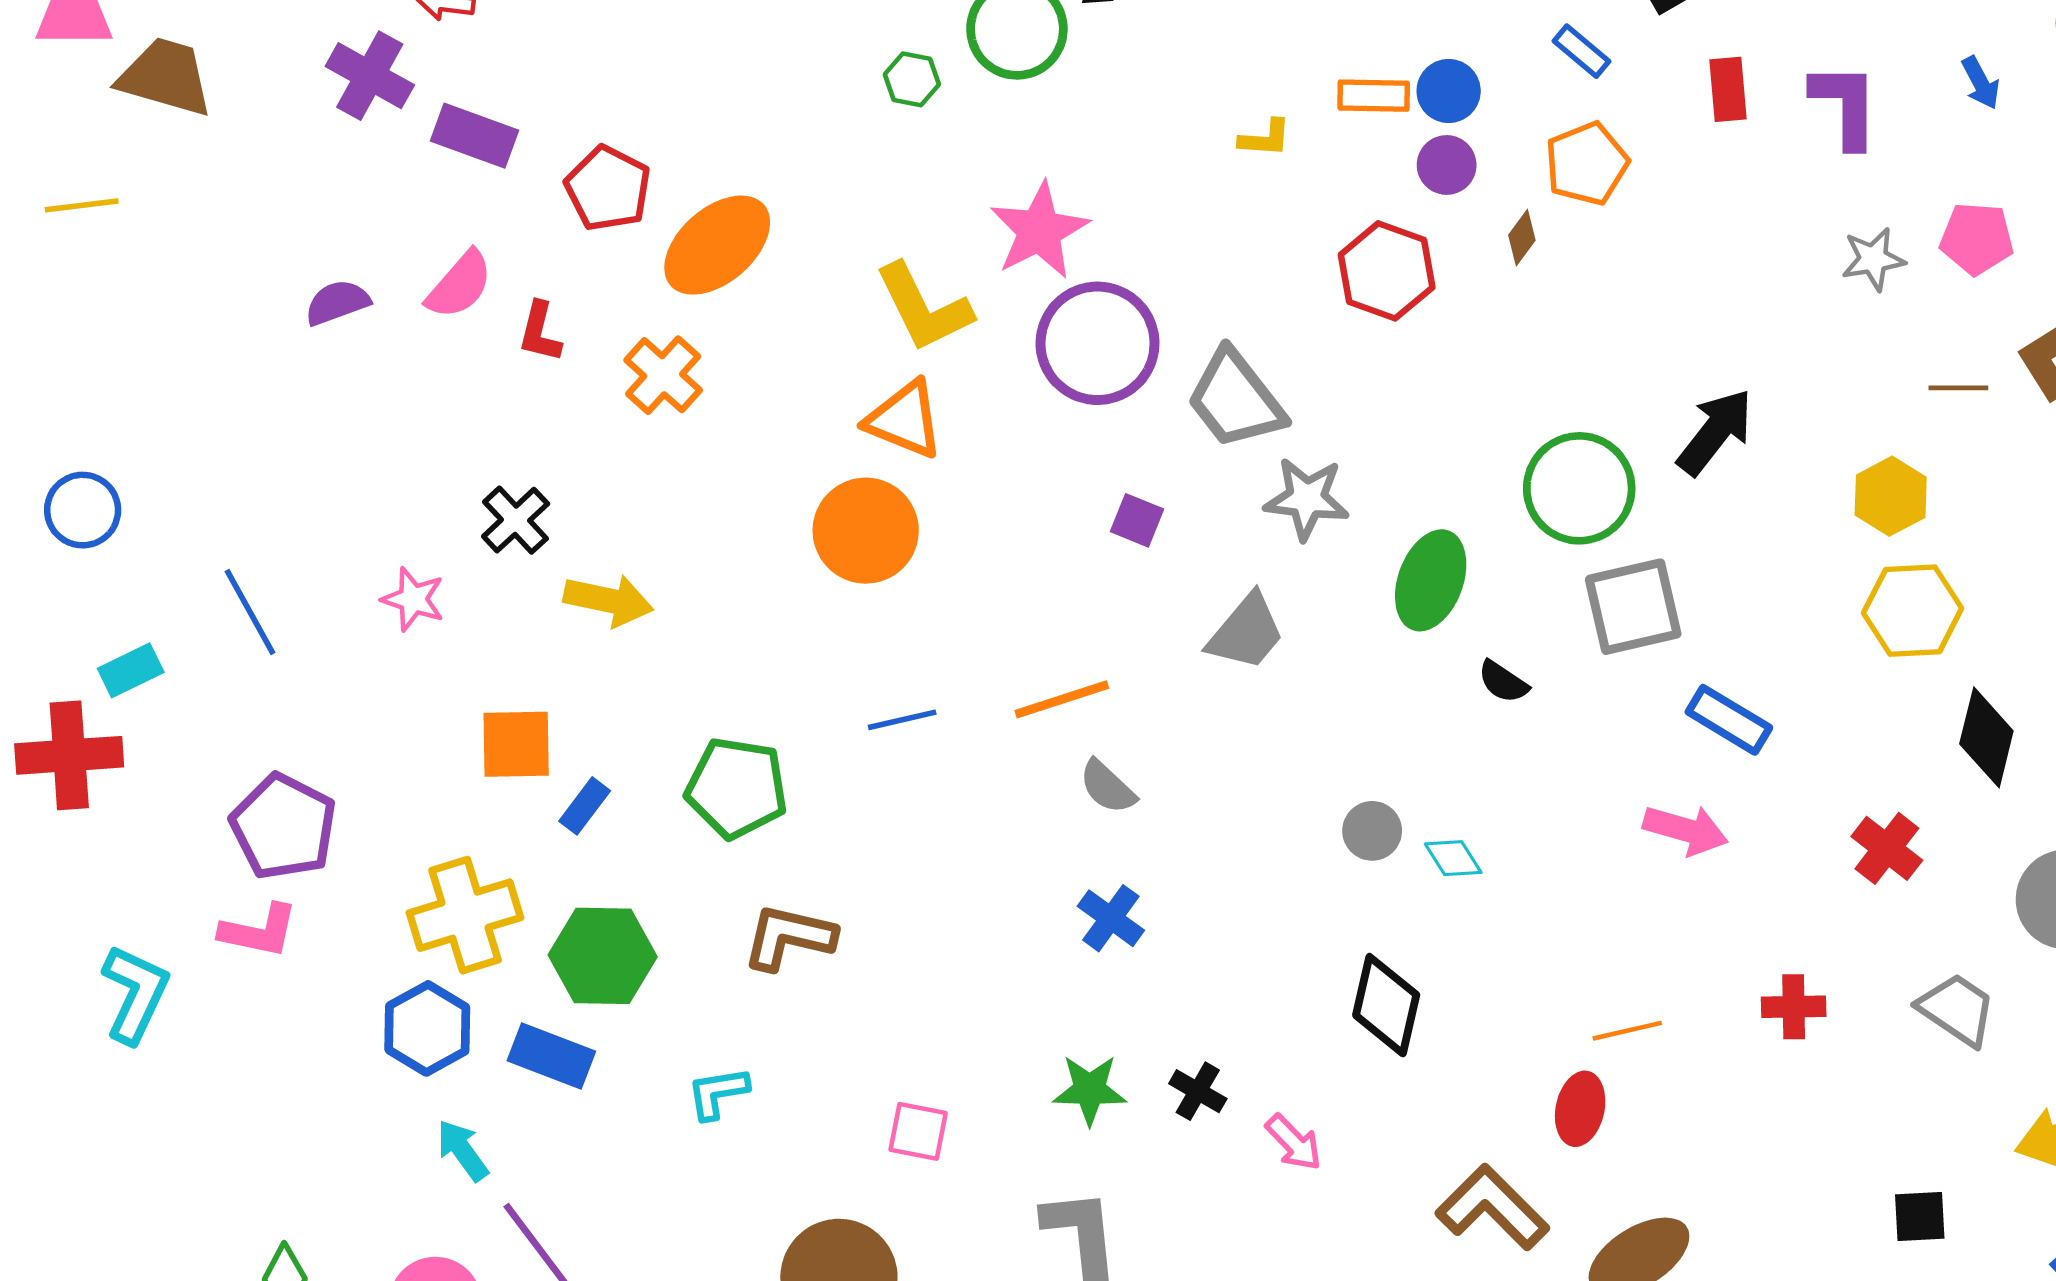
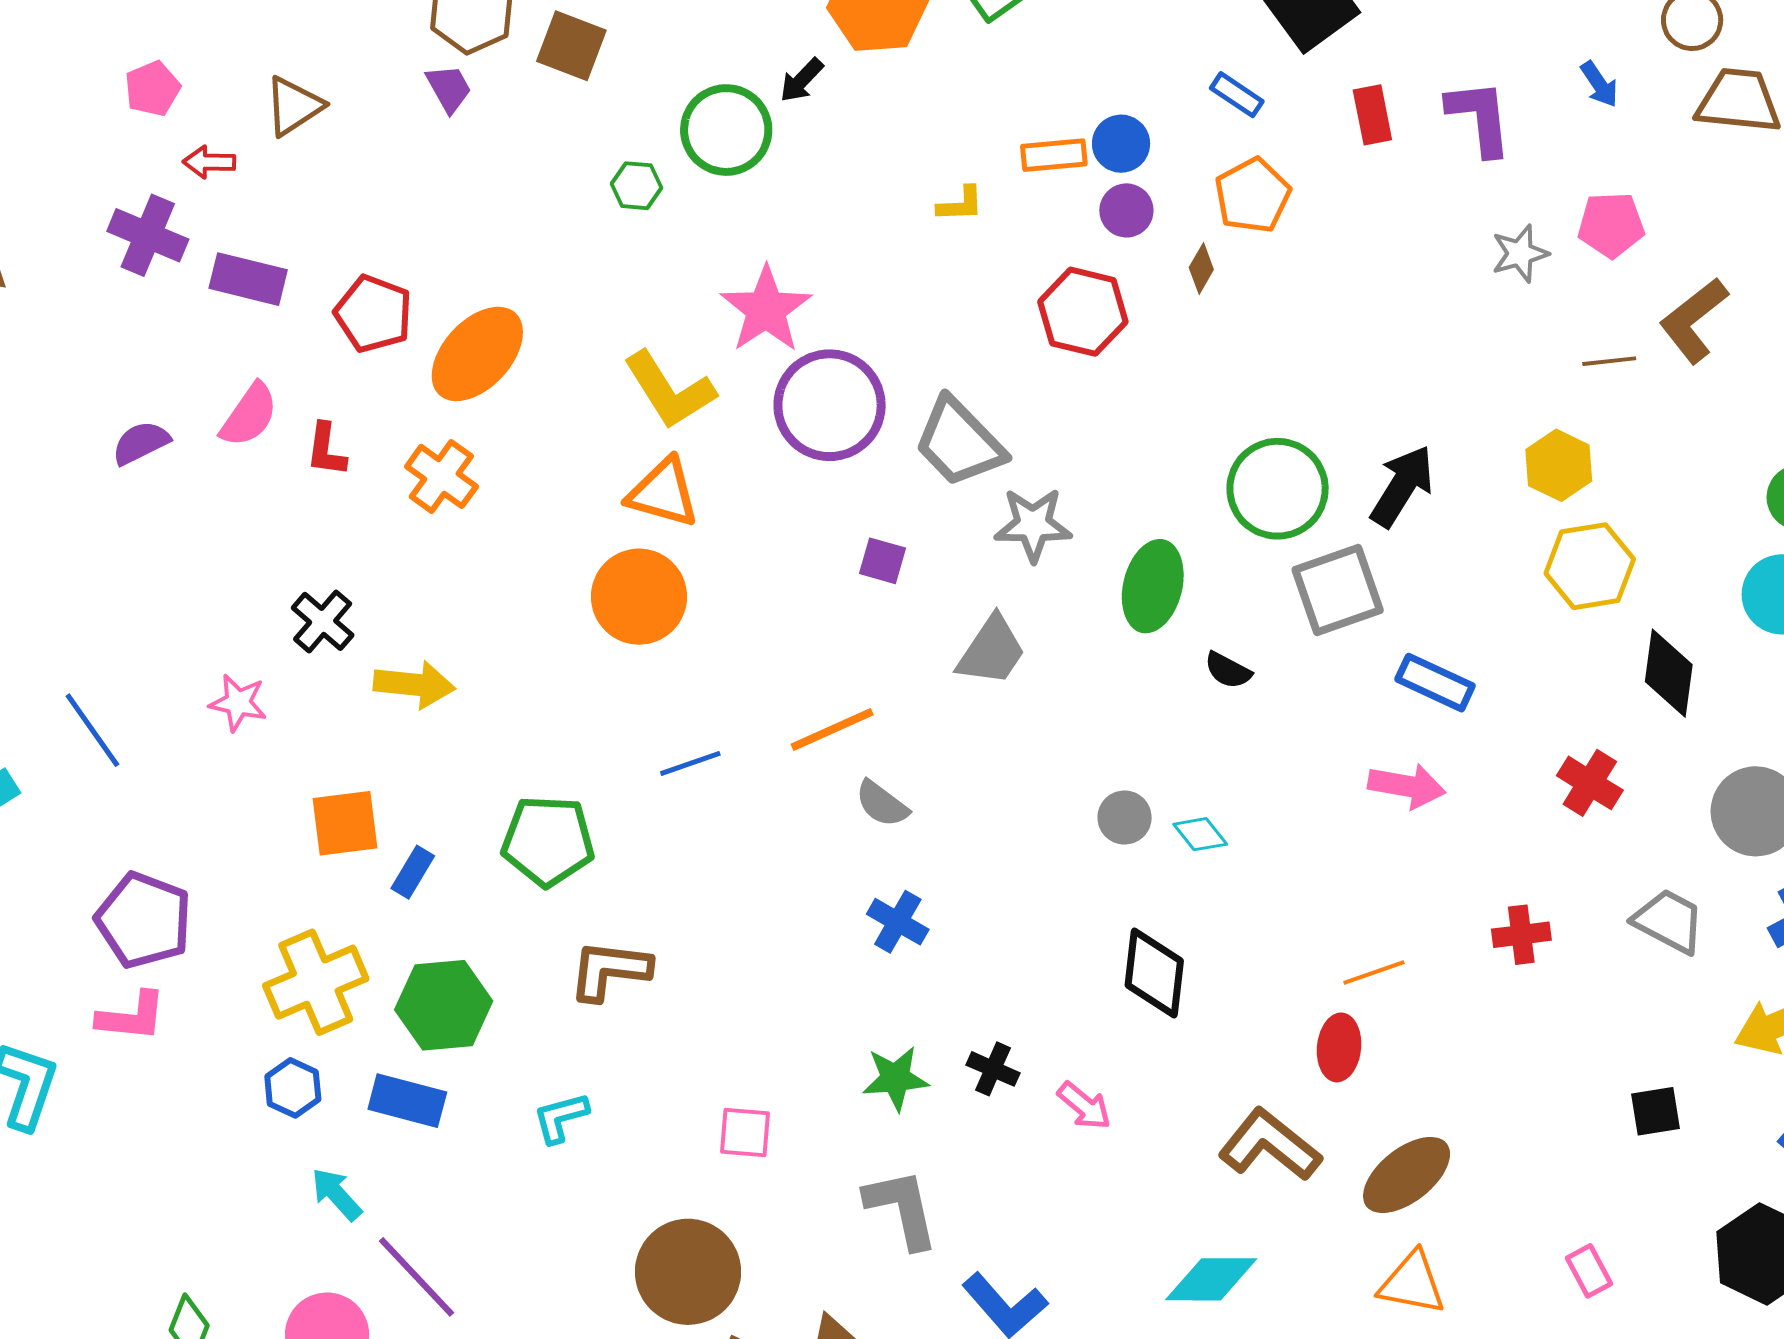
black arrow: (1715, 432) -> (1402, 486), moved
blue hexagon: (427, 1028) -> (293, 1088), size x0.7

